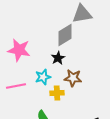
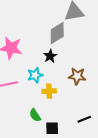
brown star: (73, 78) -> (77, 76), moved

